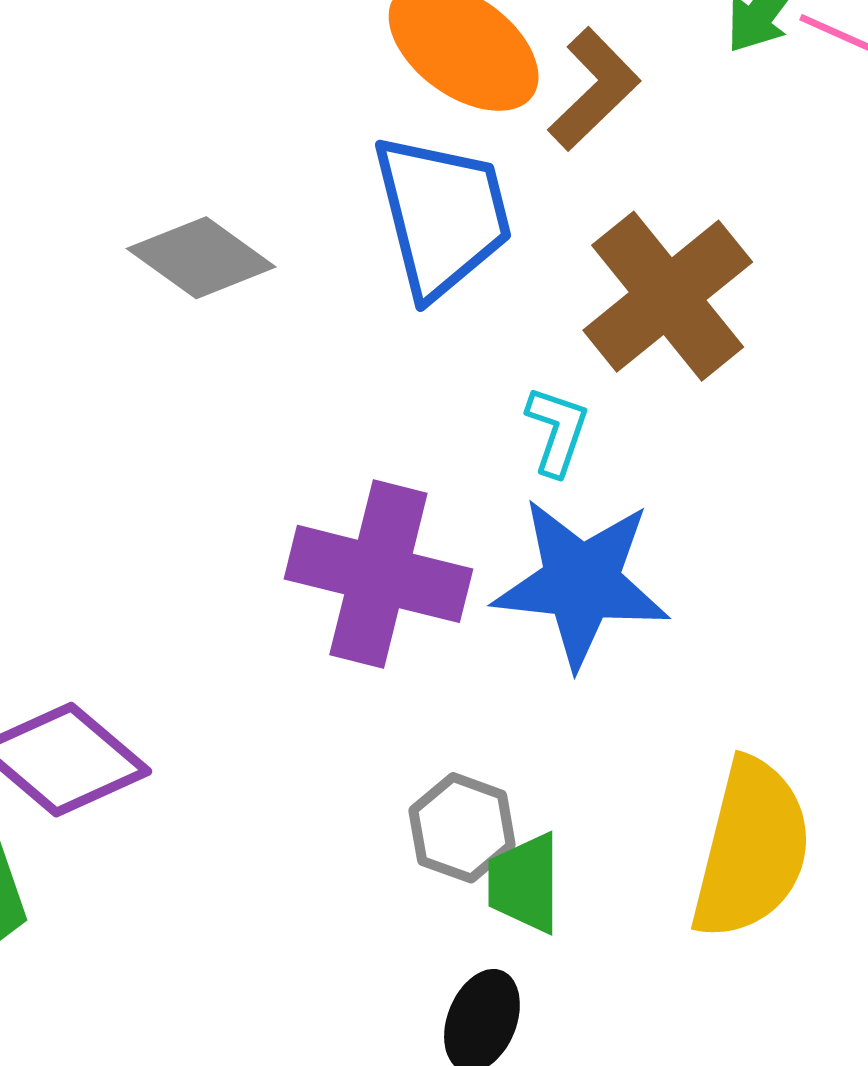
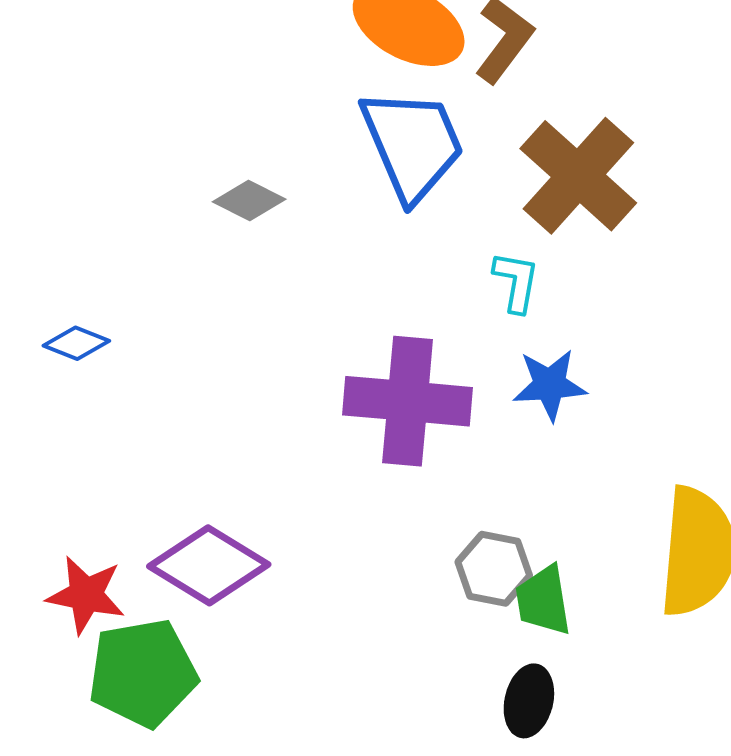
gray diamond: (201, 258) -> (249, 200), size x0.7
blue star: (581, 582) -> (550, 385), size x0.6

